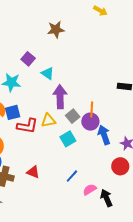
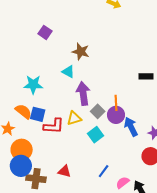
brown star: (56, 30) -> (81, 52), moved, turned 30
purple square: (28, 59) -> (45, 32), moved
blue square: (13, 112) -> (38, 114), turned 35

